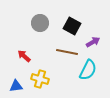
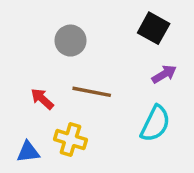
black square: (72, 26) -> (154, 28), moved
brown line: (67, 52) -> (92, 92), moved

